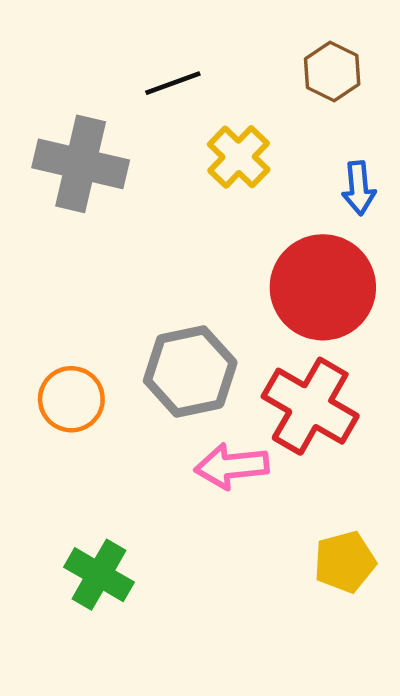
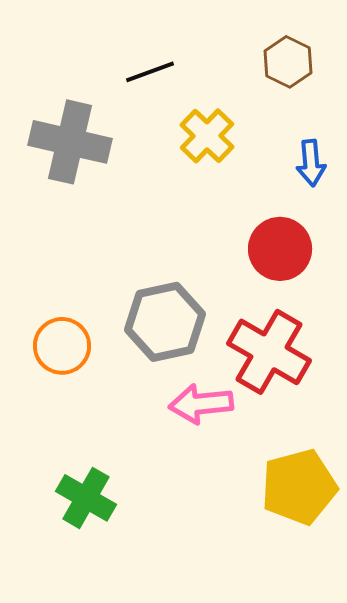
red circle: (323, 287) -> (280, 249), size x0.7
yellow pentagon: (345, 562) -> (299, 487), size x1.4

